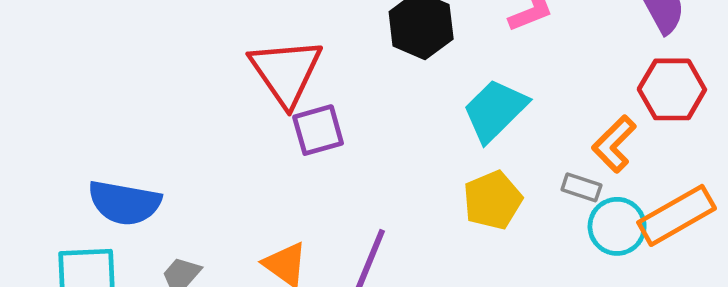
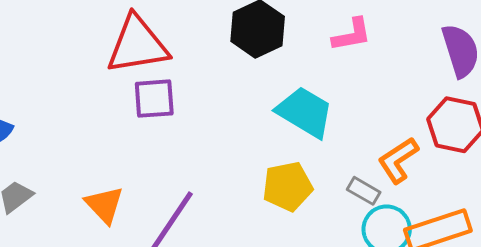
red triangle: (286, 72) -> (137, 45), turned 44
cyan trapezoid: (495, 110) -> (305, 112), turned 64

